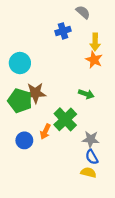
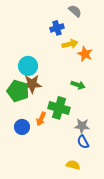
yellow arrow: (95, 42) -> (70, 44), moved, turned -105
cyan circle: (20, 63) -> (28, 66), moved
green cross: (65, 119) -> (59, 108), turned -30
yellow semicircle: (88, 172) -> (73, 165), moved

